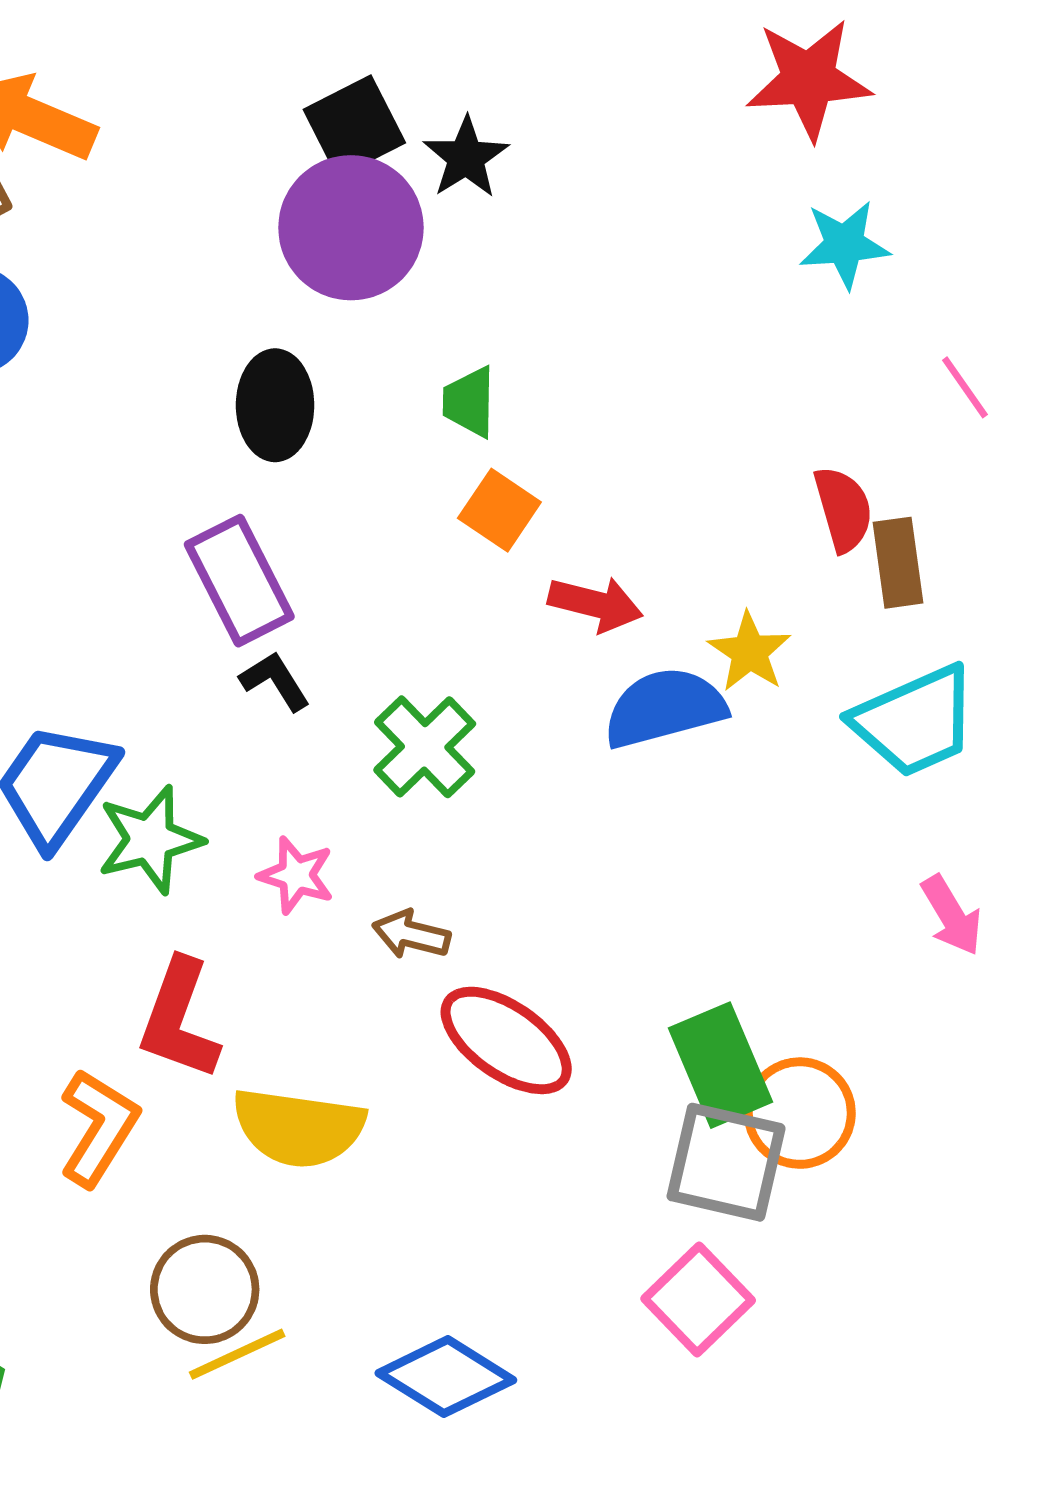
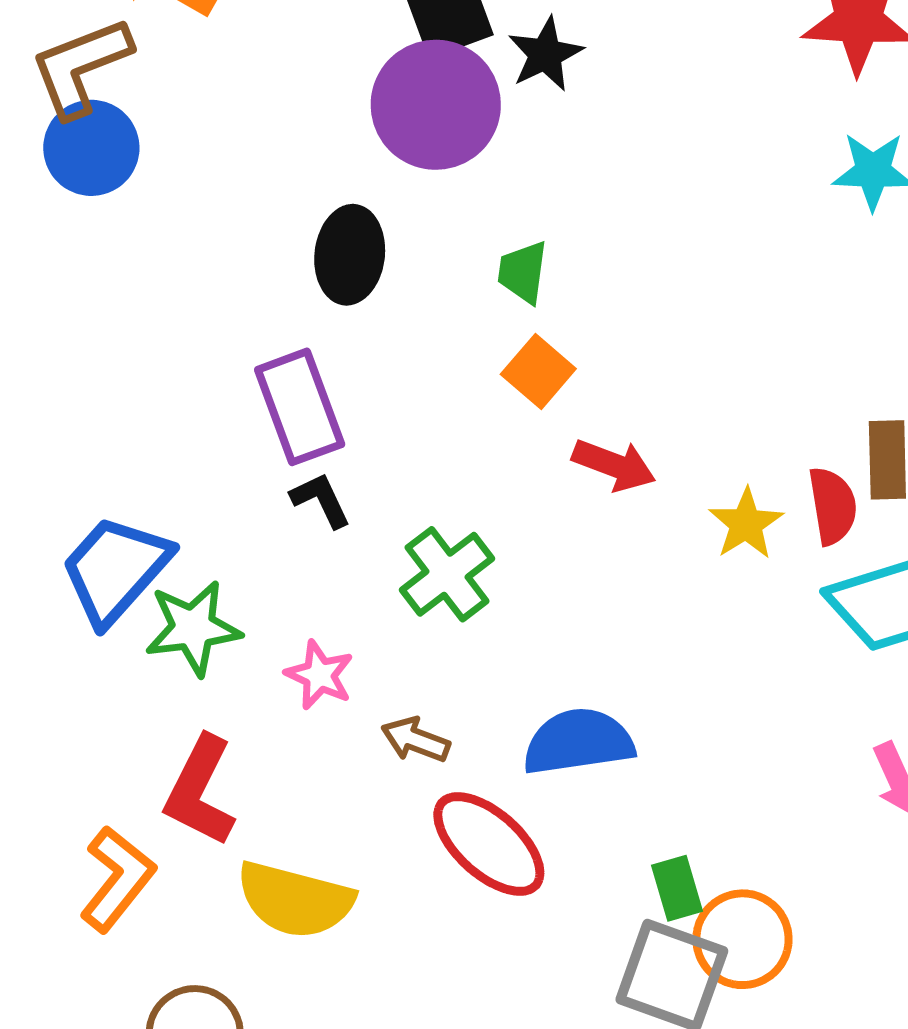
red semicircle: (843, 509) -> (833, 506), moved
blue semicircle: (665, 708) -> (578, 742), moved
green rectangle: (720, 1065) -> (677, 888), size x0.6

